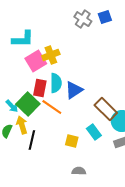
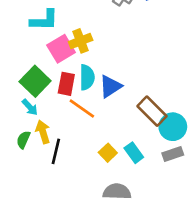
green square: (28, 104) -> (35, 81), moved
cyan rectangle: (94, 132) -> (134, 153), moved
yellow square: (72, 141) -> (108, 153), turned 32
gray semicircle: (79, 171) -> (117, 192), size x1.5

